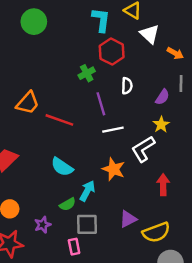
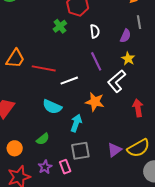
purple line: (101, 104) -> (96, 61), moved
white line: (113, 130) -> (69, 81), moved
green semicircle: (68, 204) -> (43, 139), moved
purple triangle: (128, 219) -> (114, 150), moved
purple star: (43, 225) -> (45, 167), moved
pink rectangle: (74, 247) -> (65, 167), moved

